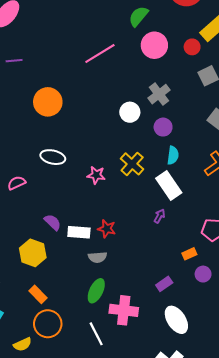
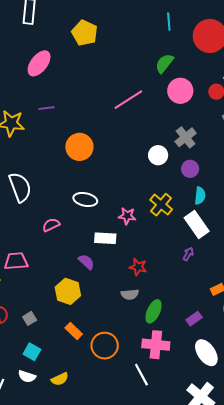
white rectangle: (79, 232) -> (105, 238), moved
green ellipse: (96, 291) -> (154, 311), moved
orange circle: (48, 324) -> (105, 346), moved
white line: (96, 334) -> (141, 375), moved

